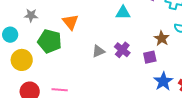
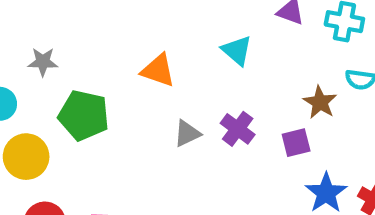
cyan triangle: (123, 13) -> (237, 51), turned 42
orange triangle: (70, 22) -> (158, 70), moved, turned -30

